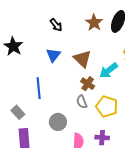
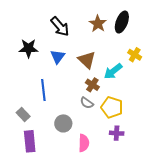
black arrow: (56, 25) -> (60, 27), size x1.5
black star: (13, 46) -> (28, 48), moved, turned -30
gray semicircle: (82, 102) -> (87, 103), turned -32
purple cross: (102, 138) -> (117, 133), moved

